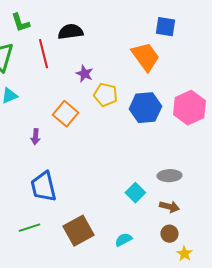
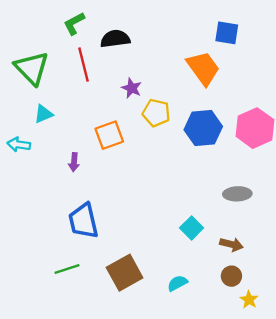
green L-shape: (20, 23) -> (74, 23), moved, turned 80
orange square: (65, 114) -> (109, 135), turned 30
gray ellipse: (169, 176) -> (237, 194), moved

